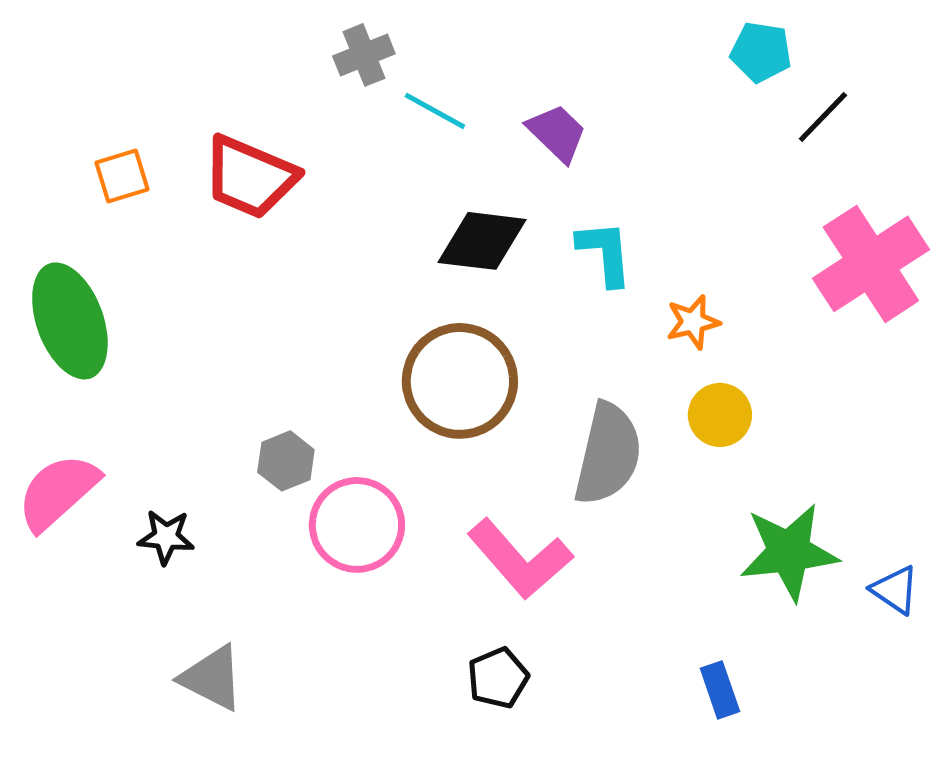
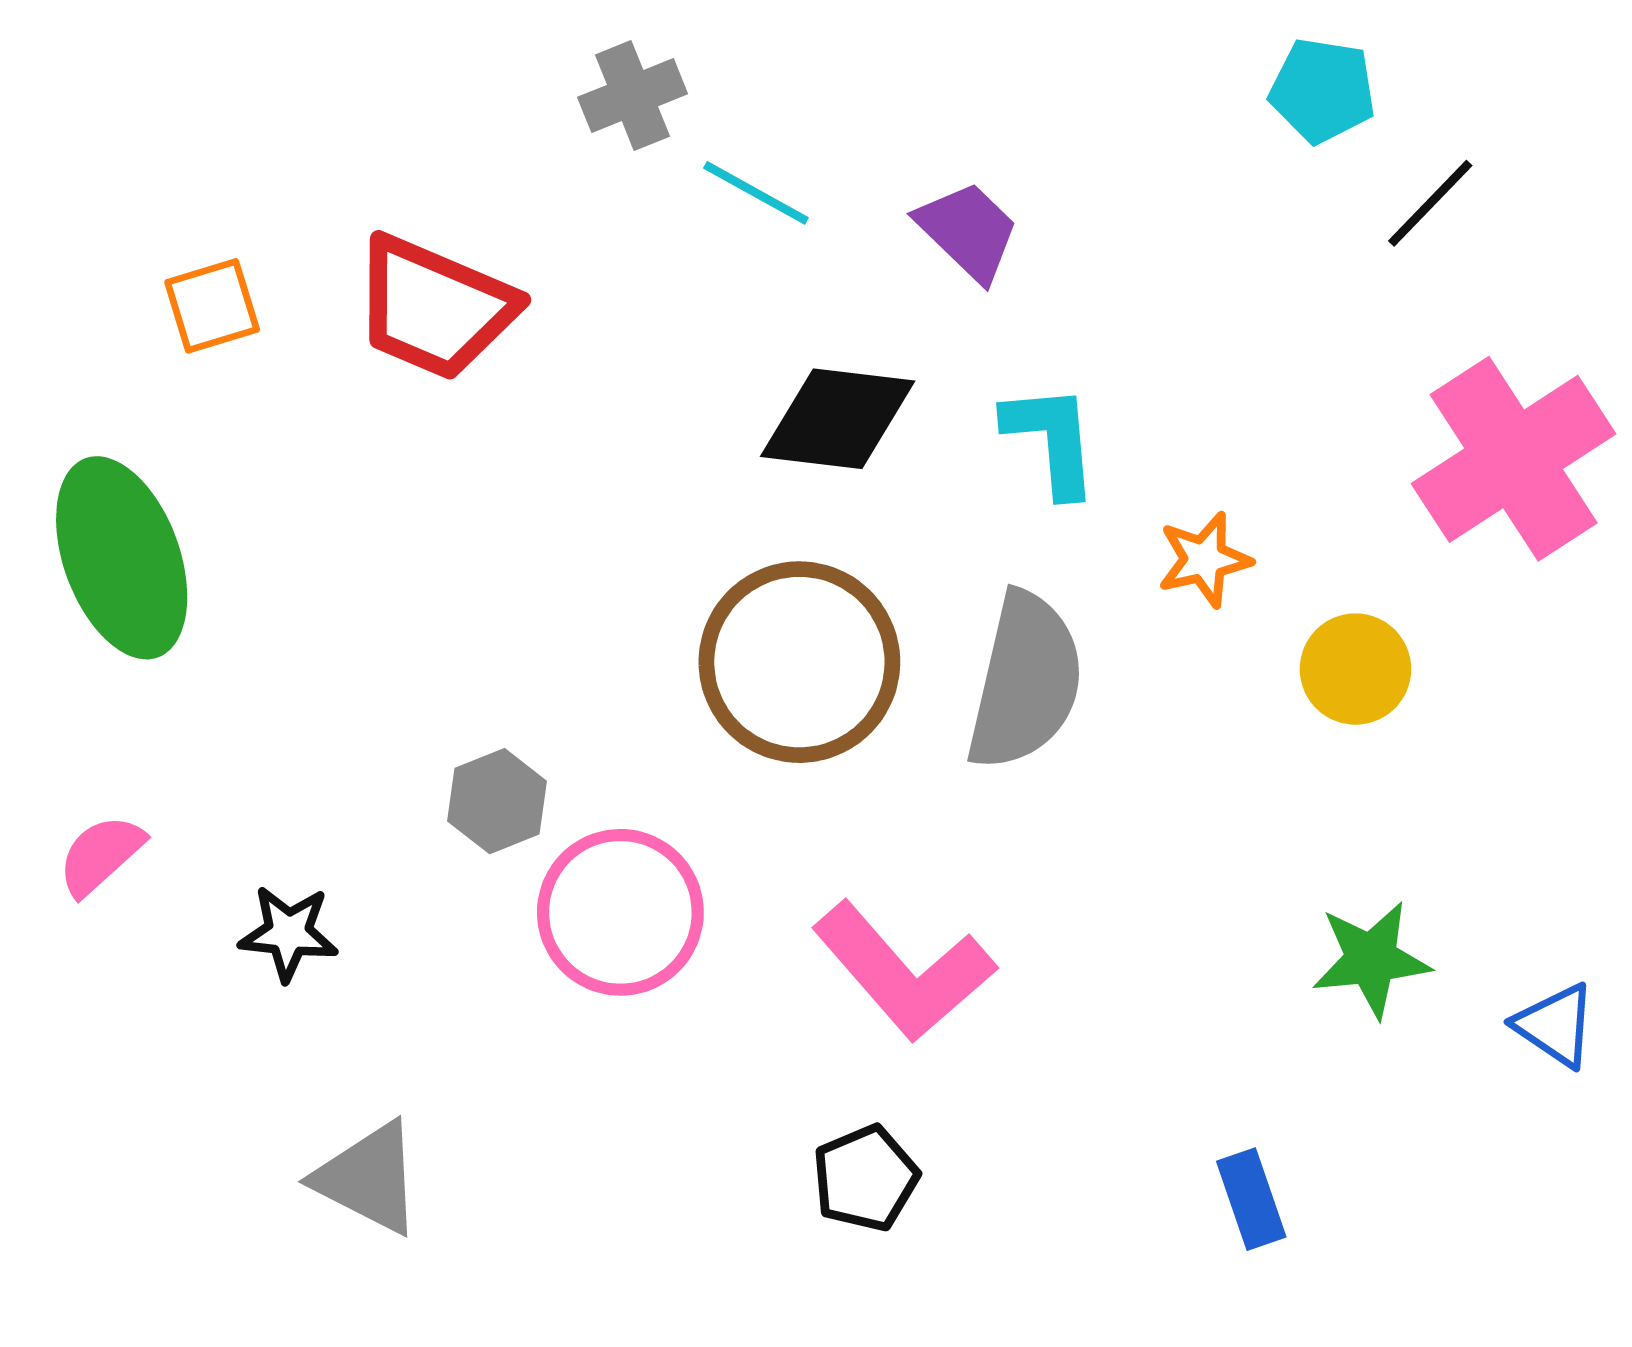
yellow circle: (720, 415) -> (1355, 669), moved
gray semicircle: (608, 454) -> (1025, 681), moved
pink semicircle: (58, 492) -> (101, 855), size x0.6
green star: (789, 552) -> (1371, 959), size x0.7

